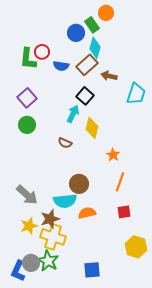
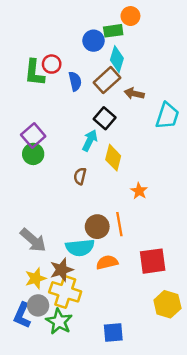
green rectangle: (92, 25) -> (113, 31), turned -63
blue semicircle: (61, 66) -> (75, 81), turned -112
purple square: (27, 98) -> (33, 135), moved
brown semicircle: (65, 143) -> (80, 176), turned 80
orange line: (120, 182) -> (119, 224), moved, turned -30
red square: (124, 212) -> (153, 261), size x1.6
gray circle: (31, 263) -> (38, 305), moved
blue L-shape: (18, 271) -> (22, 315), moved

